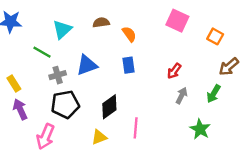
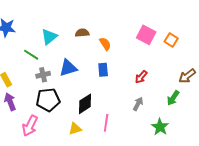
orange square: (215, 36) -> (171, 40), moved
gray arrow: (181, 96) -> (138, 104), moved

